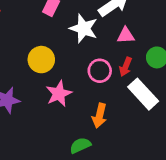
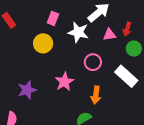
yellow circle: (41, 60) -> (43, 43), moved
red arrow: (126, 67) -> (127, 29), moved

